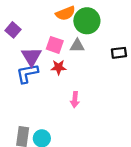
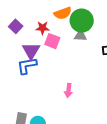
gray triangle: (77, 46) -> (80, 36), moved
red star: (59, 67) -> (43, 28), moved

